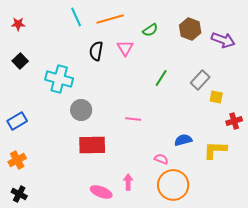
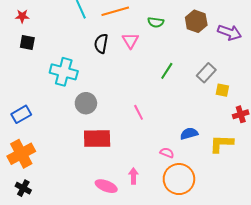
green semicircle: (150, 30) -> (156, 22), turned 42
black square: (20, 61) -> (27, 43), moved, turned -35
pink line: (133, 119) -> (139, 112), turned 56
orange cross: (17, 160) -> (21, 154), size x1.5

